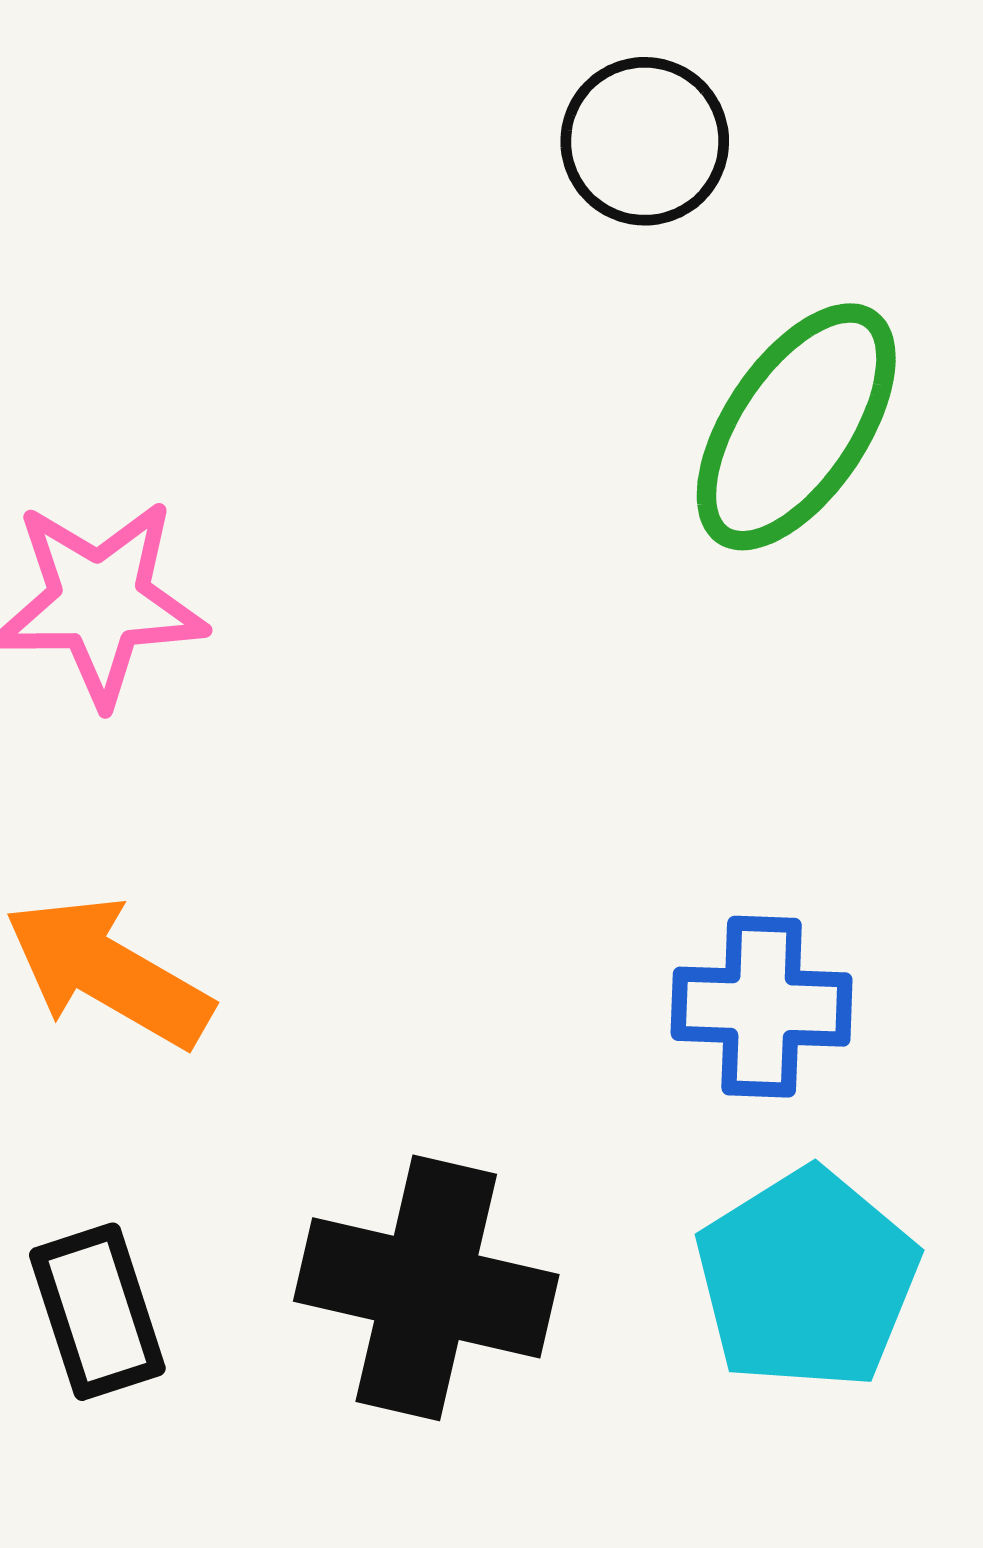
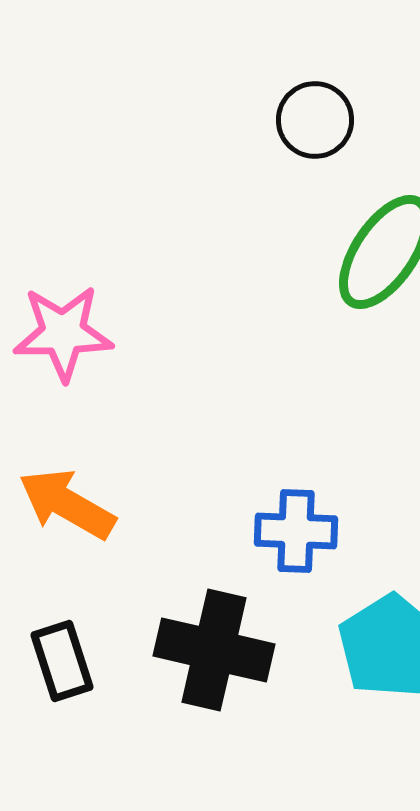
blue cross: (762, 1007) -> (296, 531), moved

